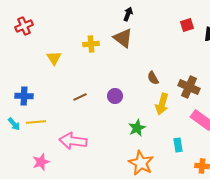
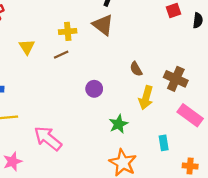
brown line: (80, 97) -> (61, 55), moved
pink arrow: (73, 141) -> (48, 138), turned 32

